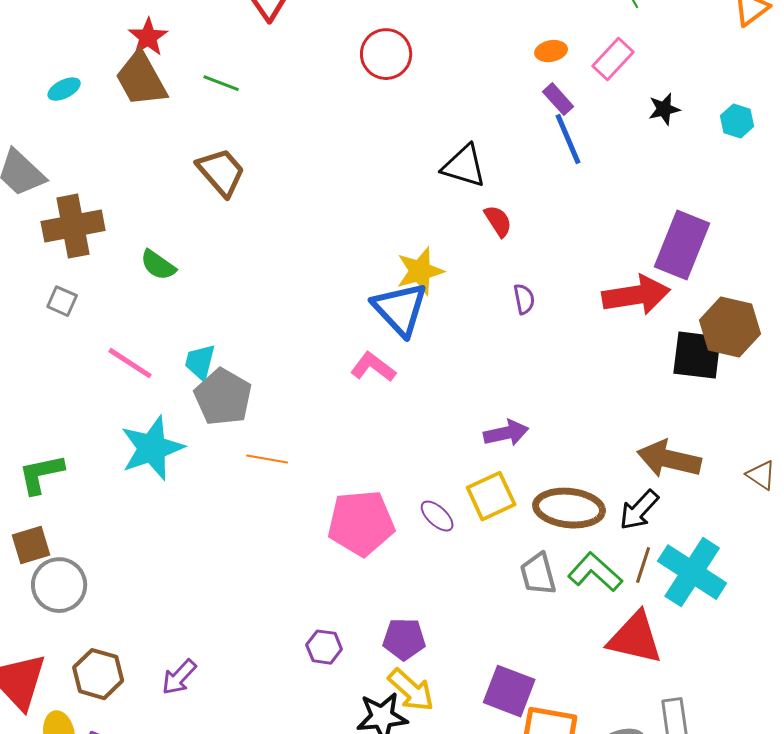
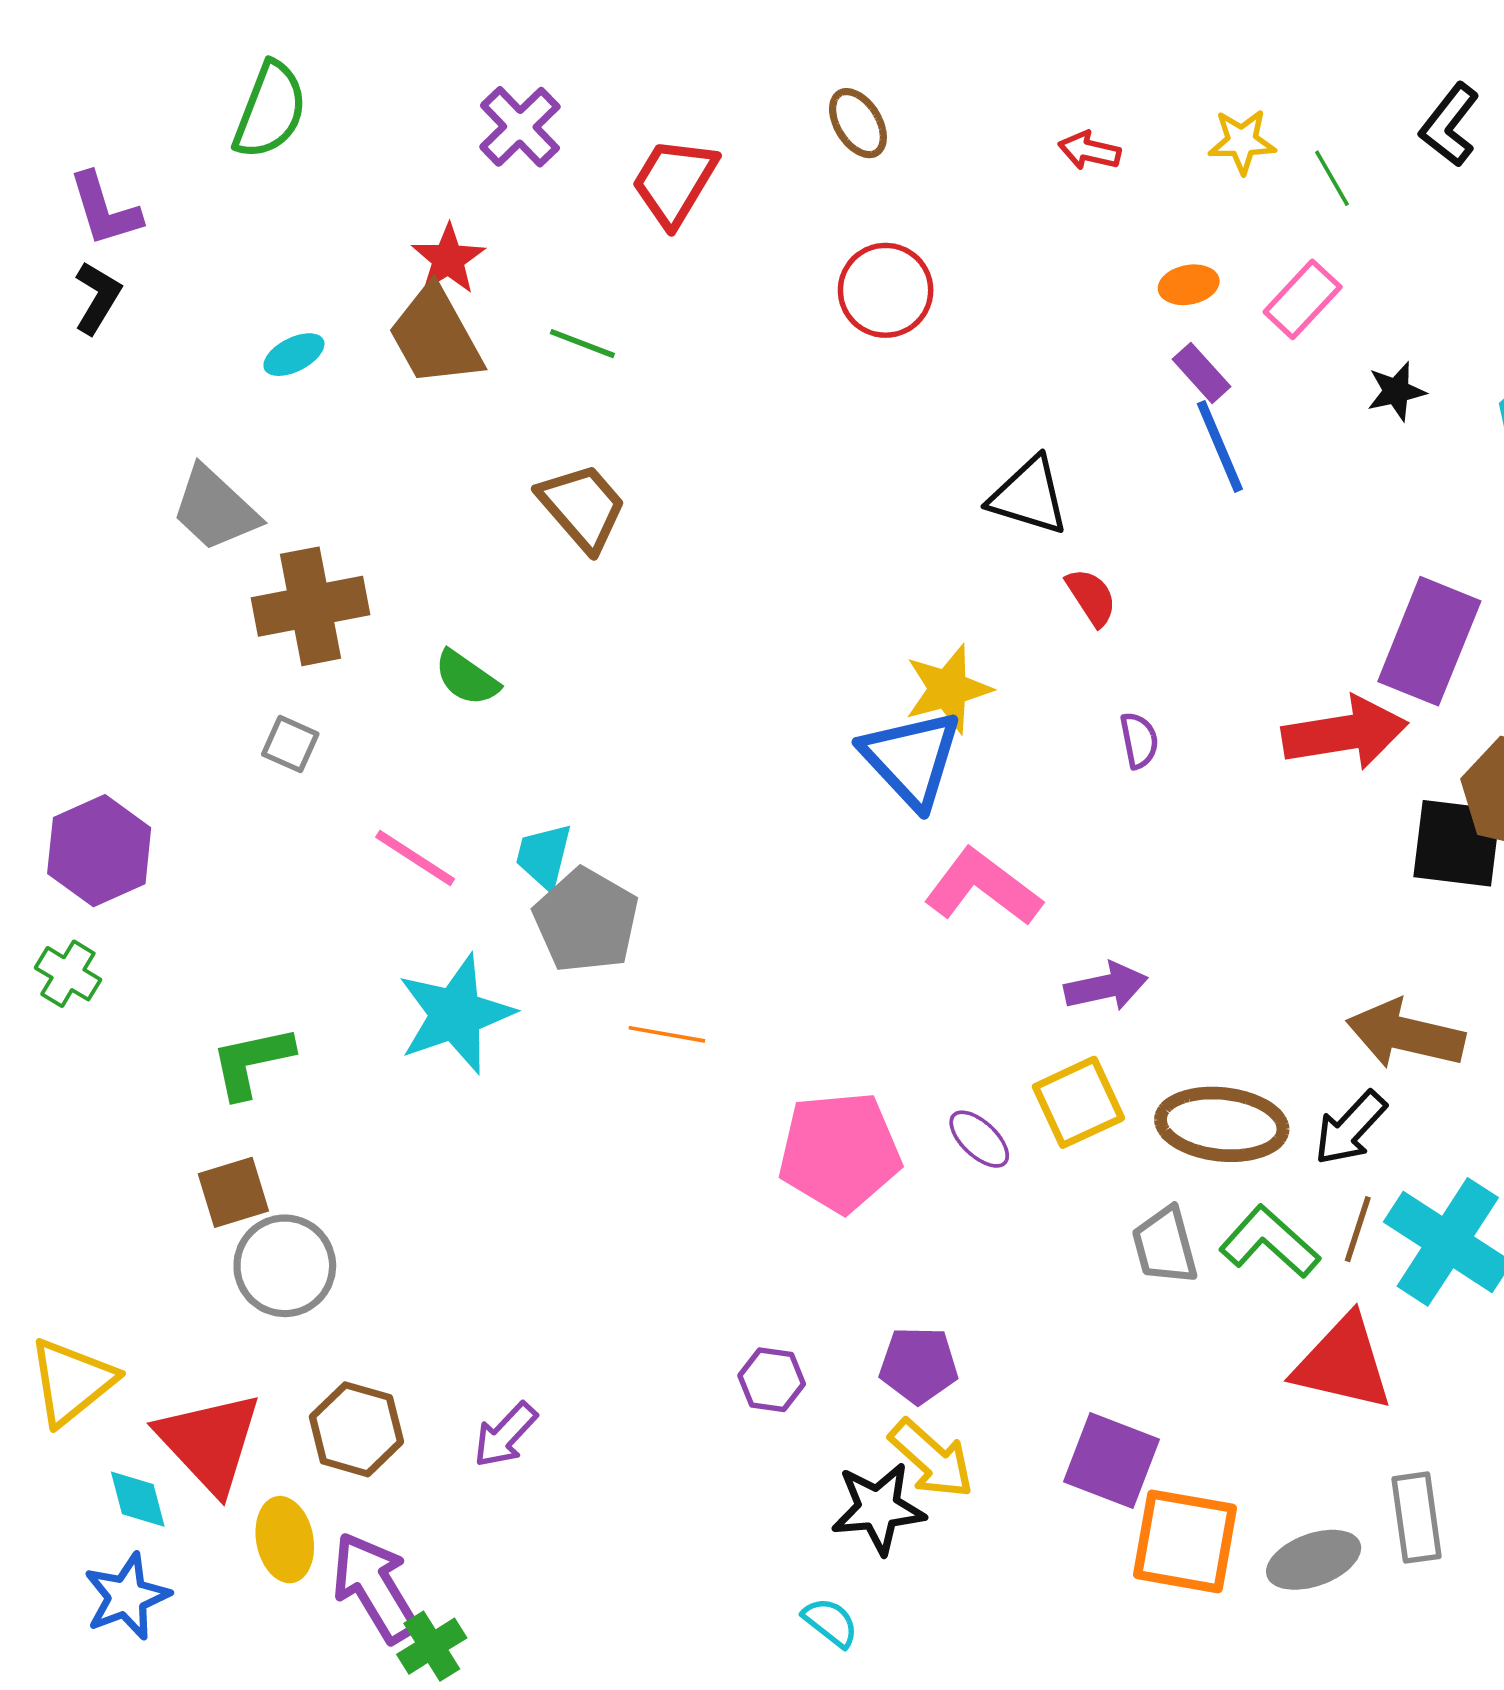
pink L-shape: (373, 367) -> (983, 887), moved, size x1.4

